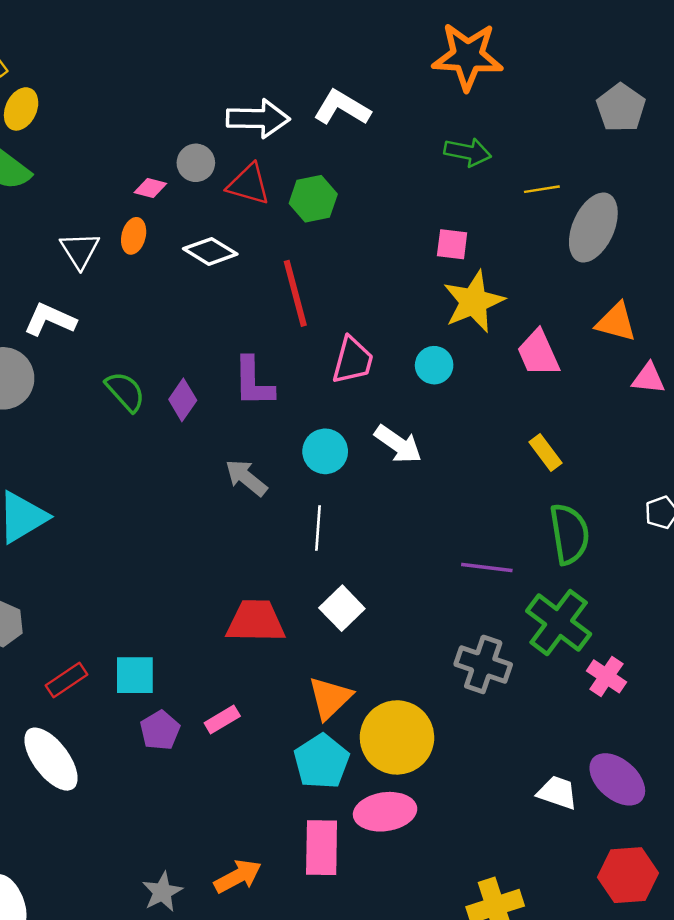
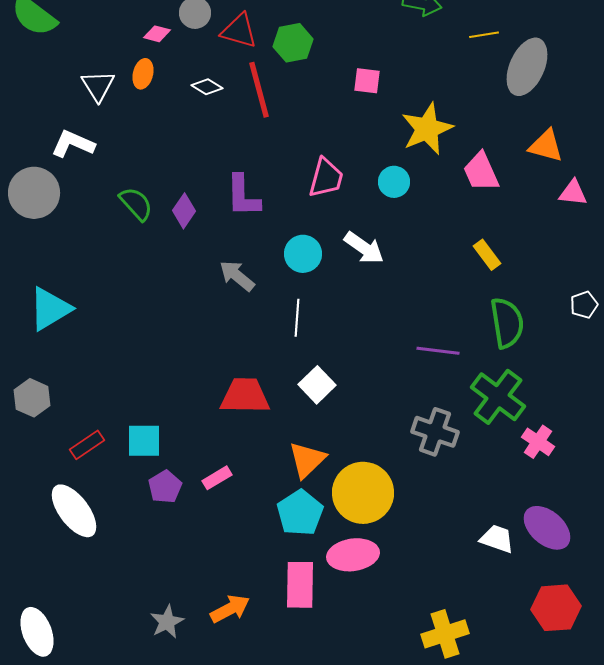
pink square: (452, 244) -> (367, 81), moved
white diamond: (210, 251) -> (207, 87), size x0.7
red line: (295, 293) -> (259, 90), moved

